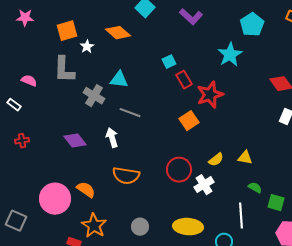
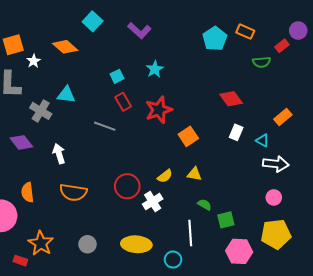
cyan pentagon: (252, 25) -> (215, 39), moved
cyan star: (230, 55) -> (155, 69), moved, size x0.7
red rectangle: (184, 80) -> (123, 102), moved
gray line: (130, 113) -> (105, 126), moved
orange square: (189, 121) -> (188, 136), moved
purple diamond: (75, 141) -> (21, 142), moved
orange semicircle: (86, 190) -> (27, 192), moved, turned -132
green square: (276, 203) -> (226, 220), turned -30

